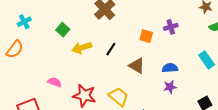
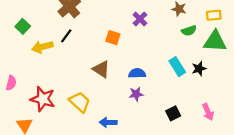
purple cross: (171, 27) -> (140, 19), moved, turned -32
black line: (111, 49) -> (66, 36), moved
pink semicircle: (55, 82) -> (11, 83), turned 80

